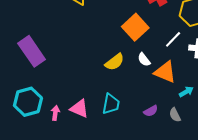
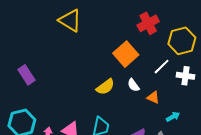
purple rectangle: (32, 51) -> (26, 75), size x0.7
orange triangle: (165, 72) -> (153, 97), size x0.6

